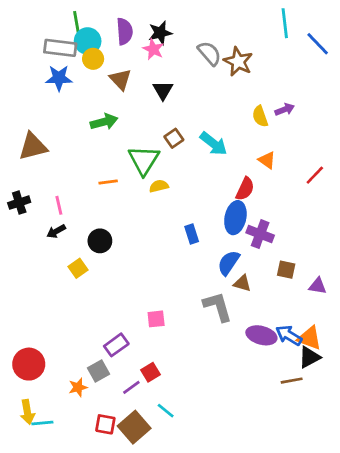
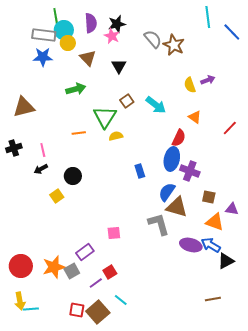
brown triangle: (242, 283) -> (177, 207), size x1.6
orange triangle: (309, 338) -> (215, 222), moved
brown line: (292, 381) -> (213, 299), moved
orange star: (78, 387) -> (54, 267), moved, size x1.6

